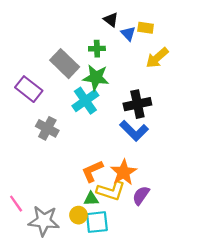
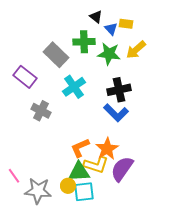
green cross: (97, 49) -> (84, 42), size x1.5
green star: (96, 77) -> (109, 54), moved
purple semicircle: (141, 195) -> (122, 169), size x1.5
green triangle: (91, 199) -> (79, 172), size x1.6

